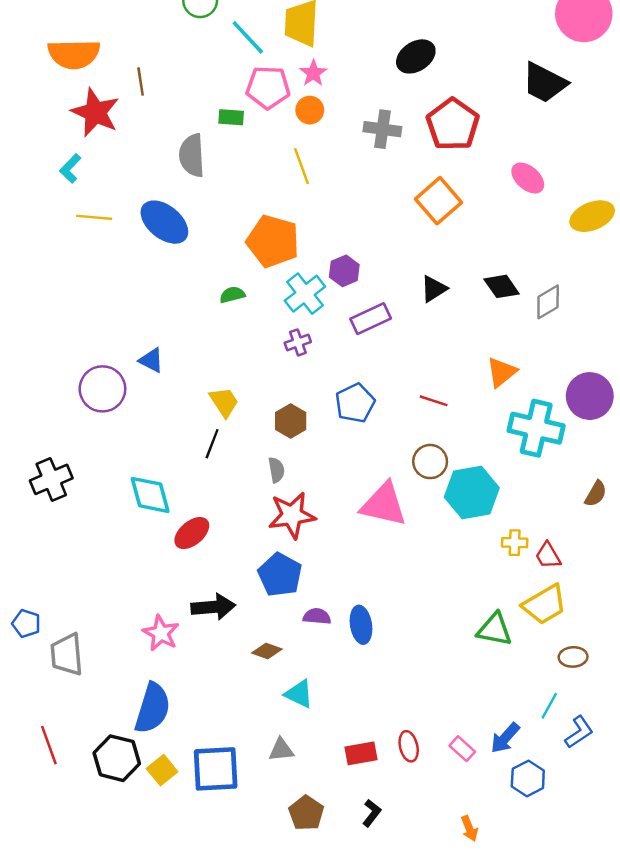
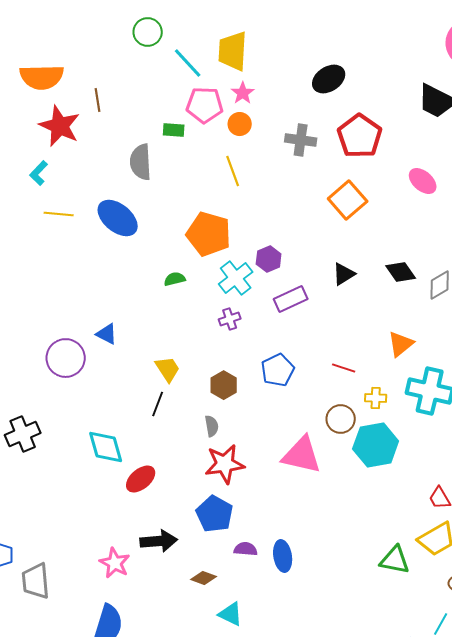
yellow cross: (515, 543) -> (376, 398), moved

